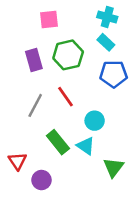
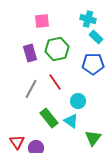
cyan rectangle: (106, 42) -> (96, 37), moved
red triangle: (18, 161) -> (17, 142), moved

